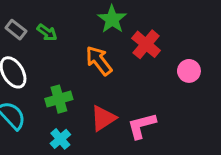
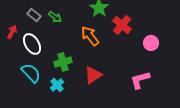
pink L-shape: (142, 126) -> (140, 80), moved
cyan cross: (60, 139) -> (57, 85), moved

